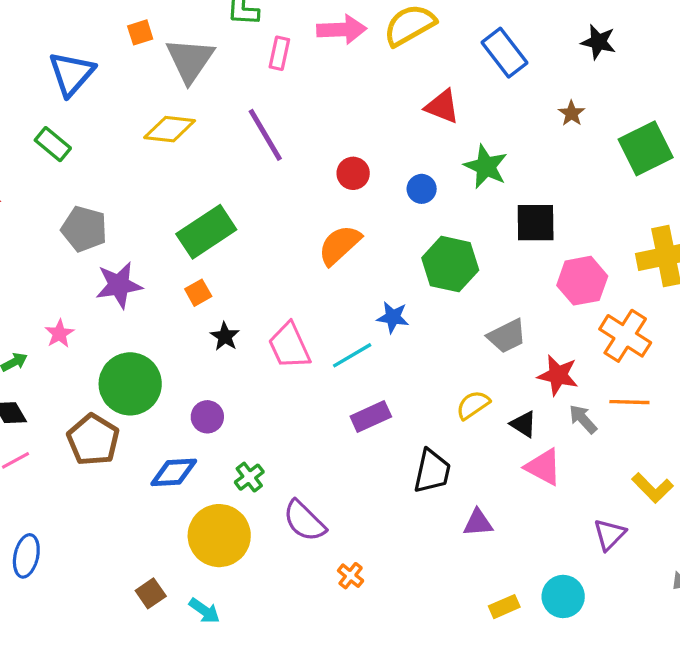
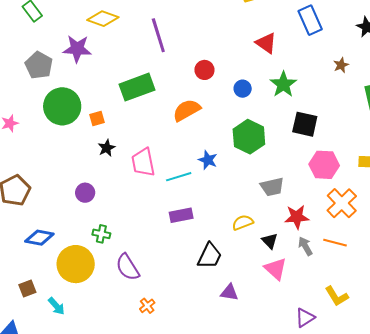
green rectangle: (206, 232) -> (137, 87), moved
purple star: (119, 285) -> (77, 49), moved
red star: (558, 375) -> (297, 217), turned -30
green circle: (130, 384) -> (62, 106), moved
blue diamond: (174, 472) -> (39, 238), moved
green cross: (249, 477) -> (101, 234), turned 36

